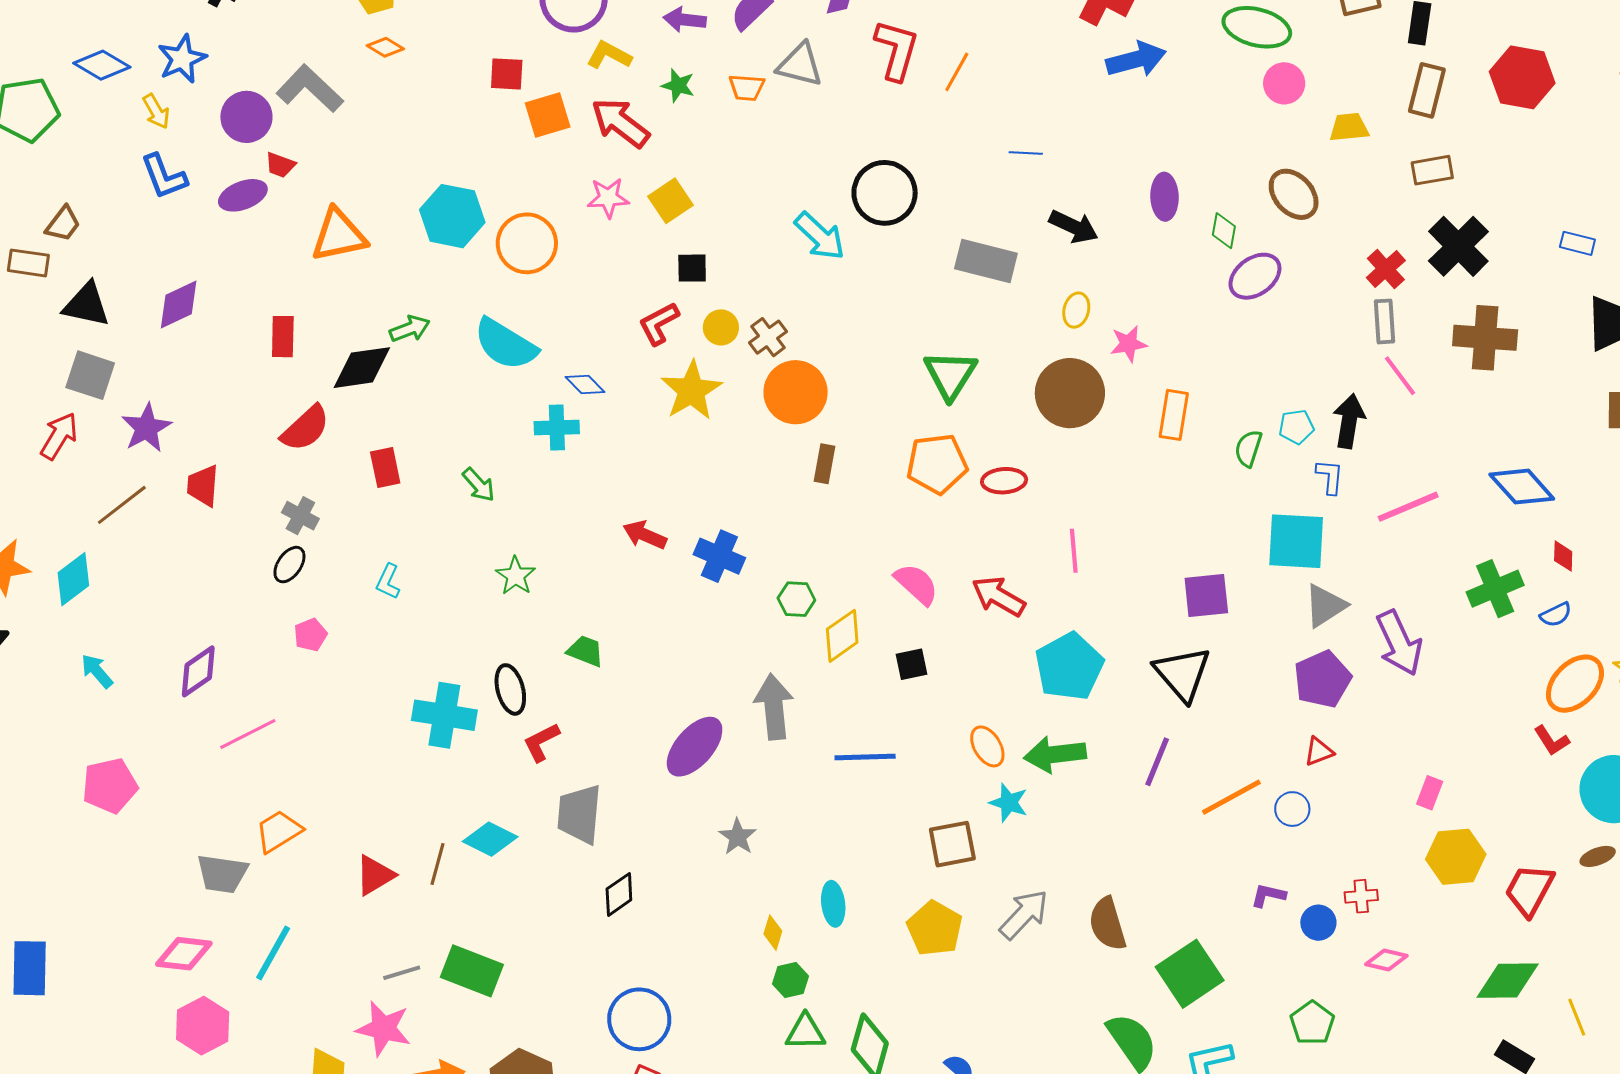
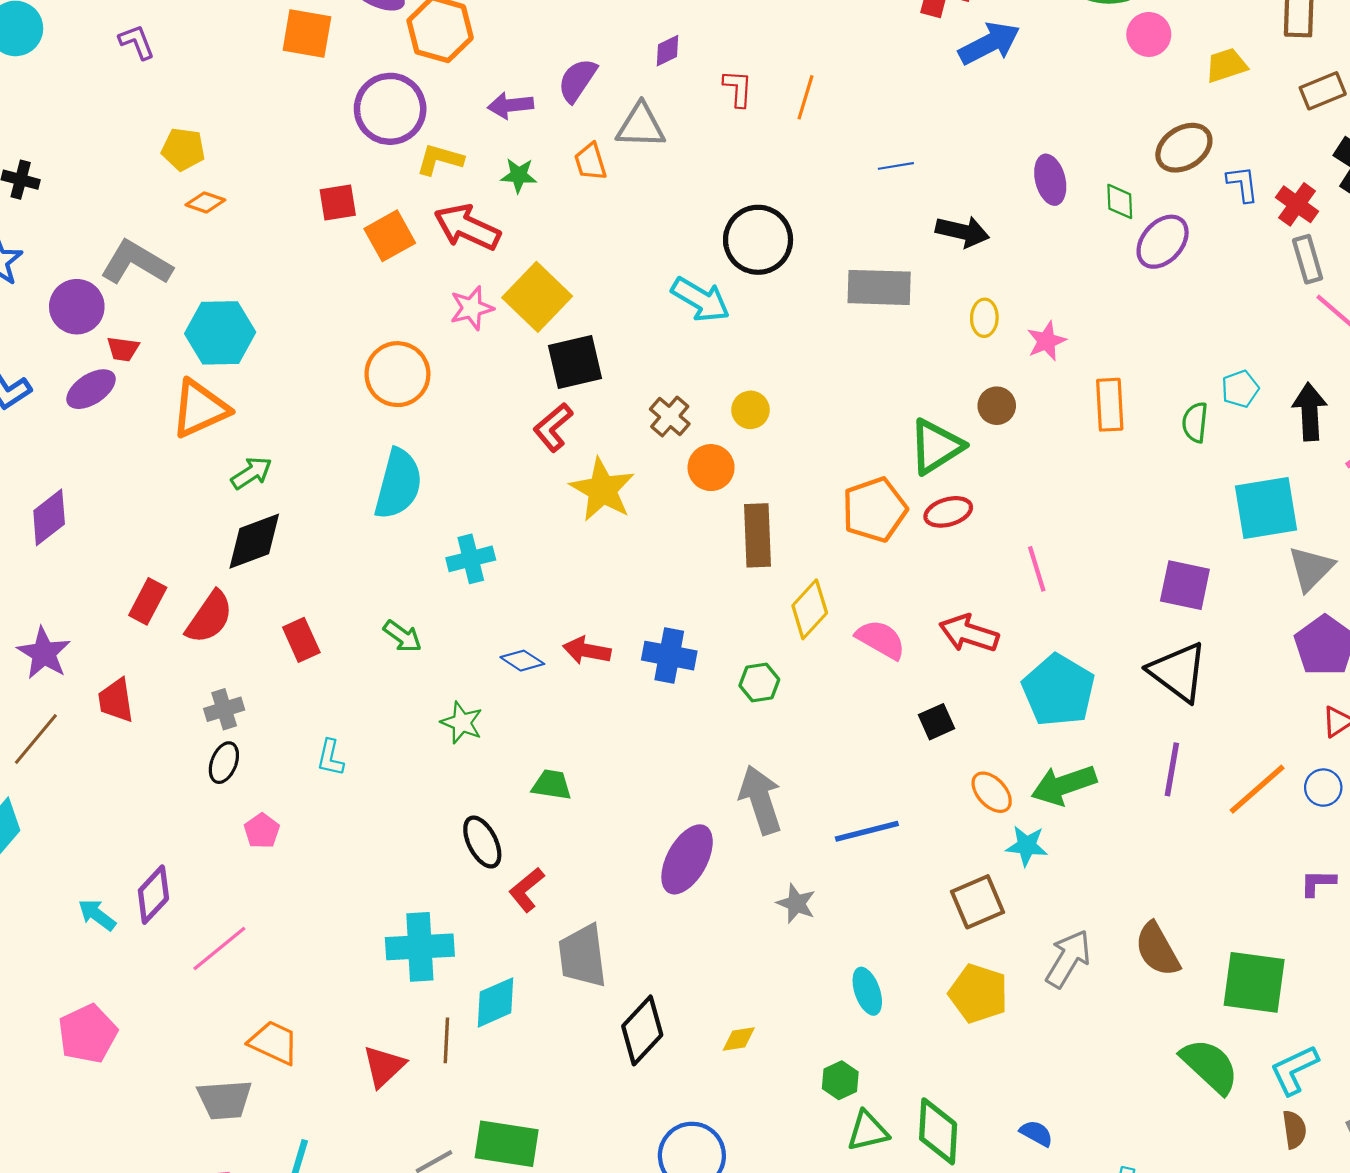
red L-shape: (897, 50) -> (738, 88), size x0.6
orange trapezoid: (747, 87) -> (590, 162), turned 81
brown ellipse: (1294, 194) -> (1184, 148), turned -68
yellow square: (671, 201) -> (537, 297), size x1.4
cyan hexagon: (452, 216) -> (220, 333), moved
black square: (692, 268) -> (575, 362), size x1.6
yellow circle: (721, 327) -> (750, 410), moved
green arrow: (410, 329) -> (251, 473), moved
red rectangle: (283, 337) -> (148, 601), moved, turned 39
cyan semicircle: (505, 344) -> (398, 484), turned -94
green triangle: (950, 375) -> (936, 446), moved, turned 38
blue diamond: (585, 384) -> (522, 661), moved
orange circle: (796, 392) -> (711, 468), size x0.7
brown circle: (1070, 393) -> (997, 406), size x0.5
black arrow: (1349, 421) -> (1310, 412), moved
brown rectangle: (824, 464) -> (757, 535), size x1.5
blue L-shape: (1330, 477) -> (1243, 184), moved
gray cross: (300, 516) -> (224, 709), turned -33
purple square: (1206, 596) -> (1185, 585), turned 30
yellow diamond: (842, 636) -> (810, 609), moved
black square: (912, 664) -> (936, 722), moved
cyan arrow: (97, 671) -> (97, 915), moved
cyan cross: (444, 715) -> (420, 947), moved
orange trapezoid: (279, 831) -> (274, 1043), turned 69
gray star: (738, 837) -> (796, 903), moved
cyan diamond: (490, 839) -> (496, 1002), turned -38
black diamond: (619, 894) -> (642, 1030), size x1.4
yellow diamond: (773, 933) -> (739, 1039), moved, turned 76
green square: (1190, 974) -> (1254, 982), turned -36

